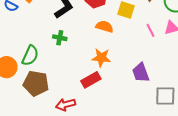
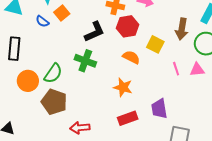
green cross: (60, 38) -> (85, 61), size x1.5
red rectangle: (91, 80) -> (128, 118), moved

